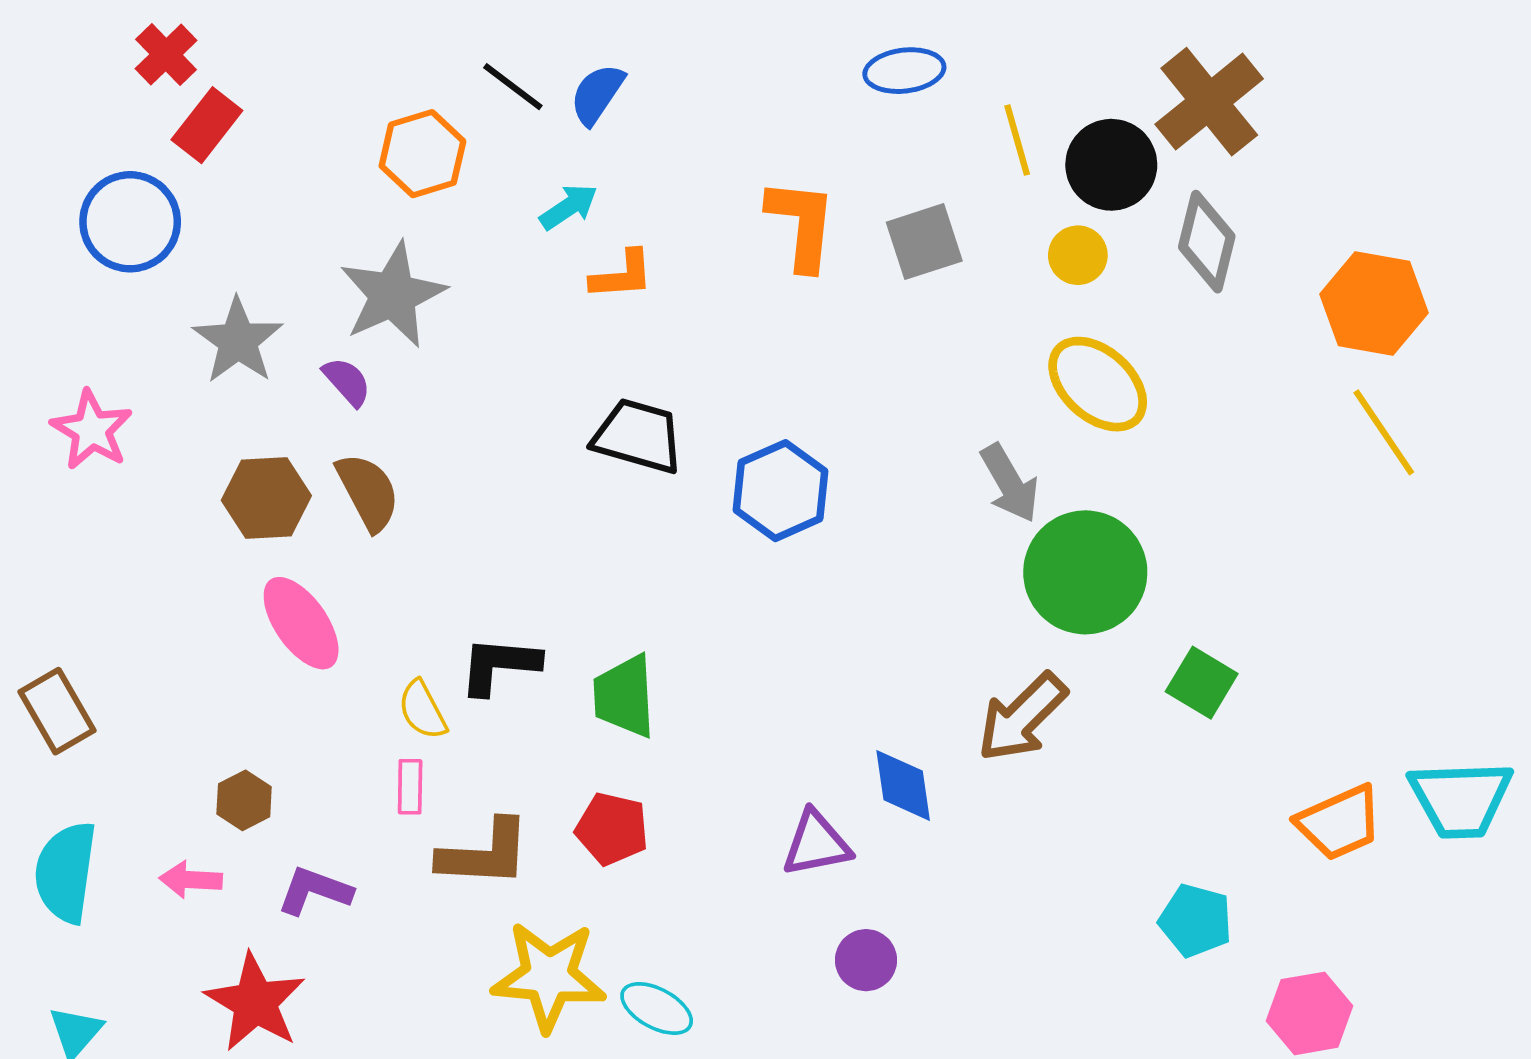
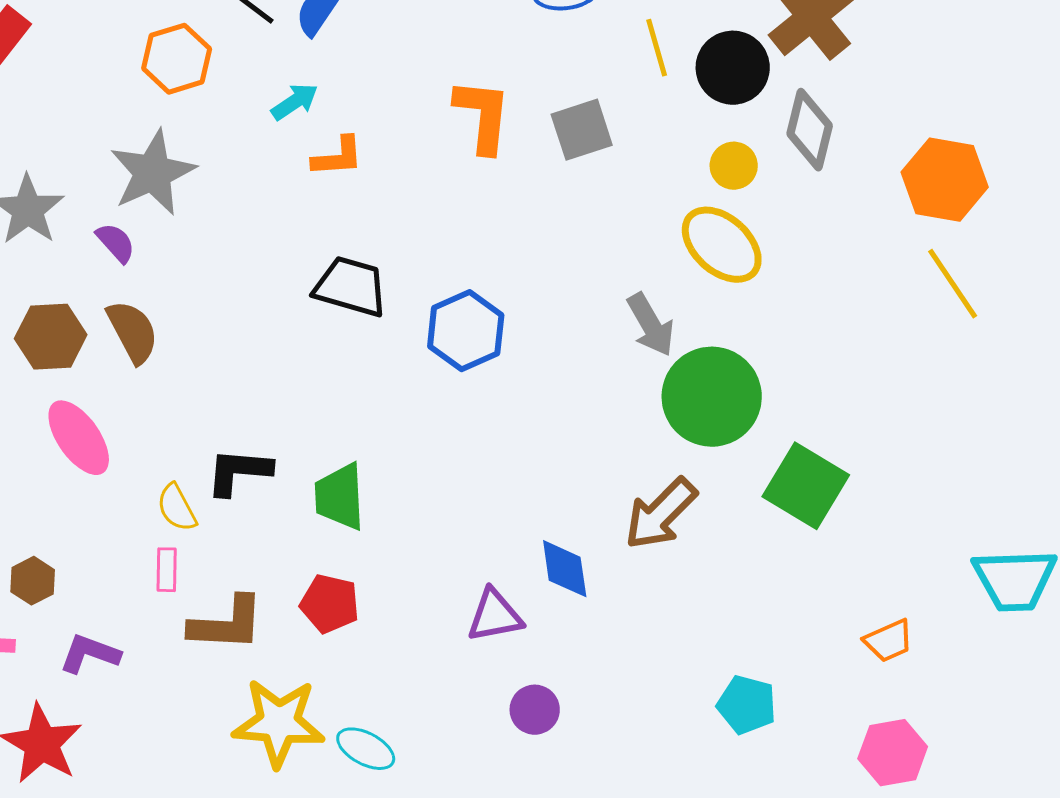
yellow circle: (1078, 255) -> (734, 166), moved
green square: (1202, 683) -> (806, 486), size x1.5
orange trapezoid: (1339, 823) -> (889, 641), moved, size x0.7
cyan pentagon: (1196, 920) -> (747, 705), moved

